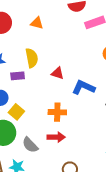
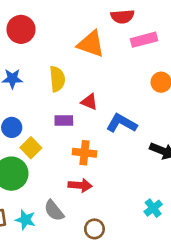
orange triangle: (37, 23) -> (91, 44), moved, size x1.6
purple rectangle: (18, 76) -> (64, 120), moved
gray semicircle: (30, 145) -> (54, 211), moved

